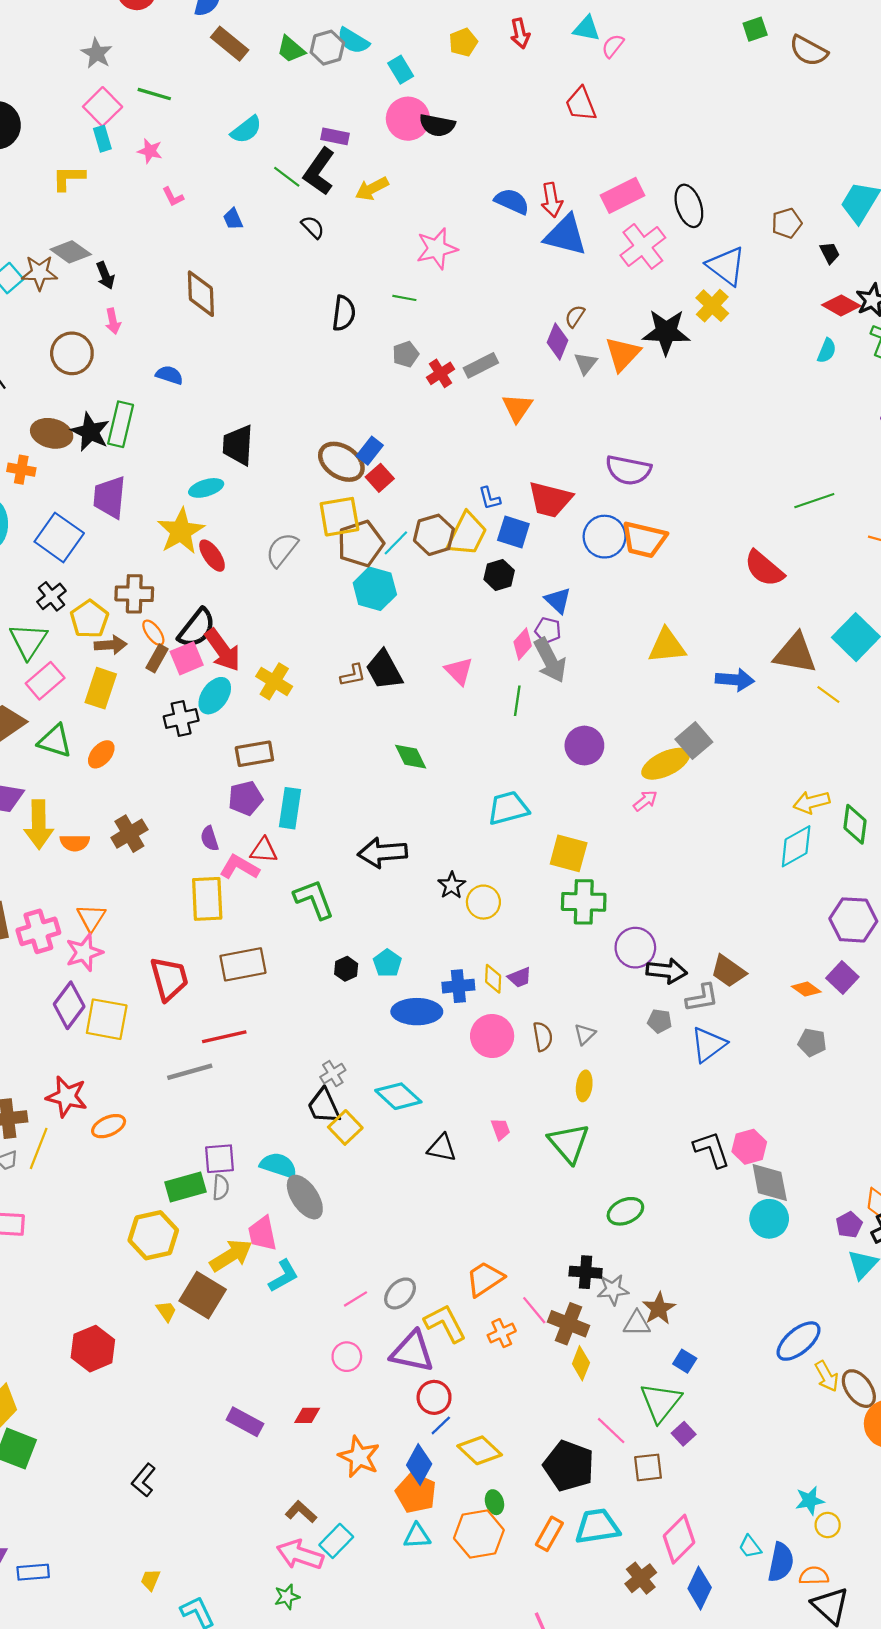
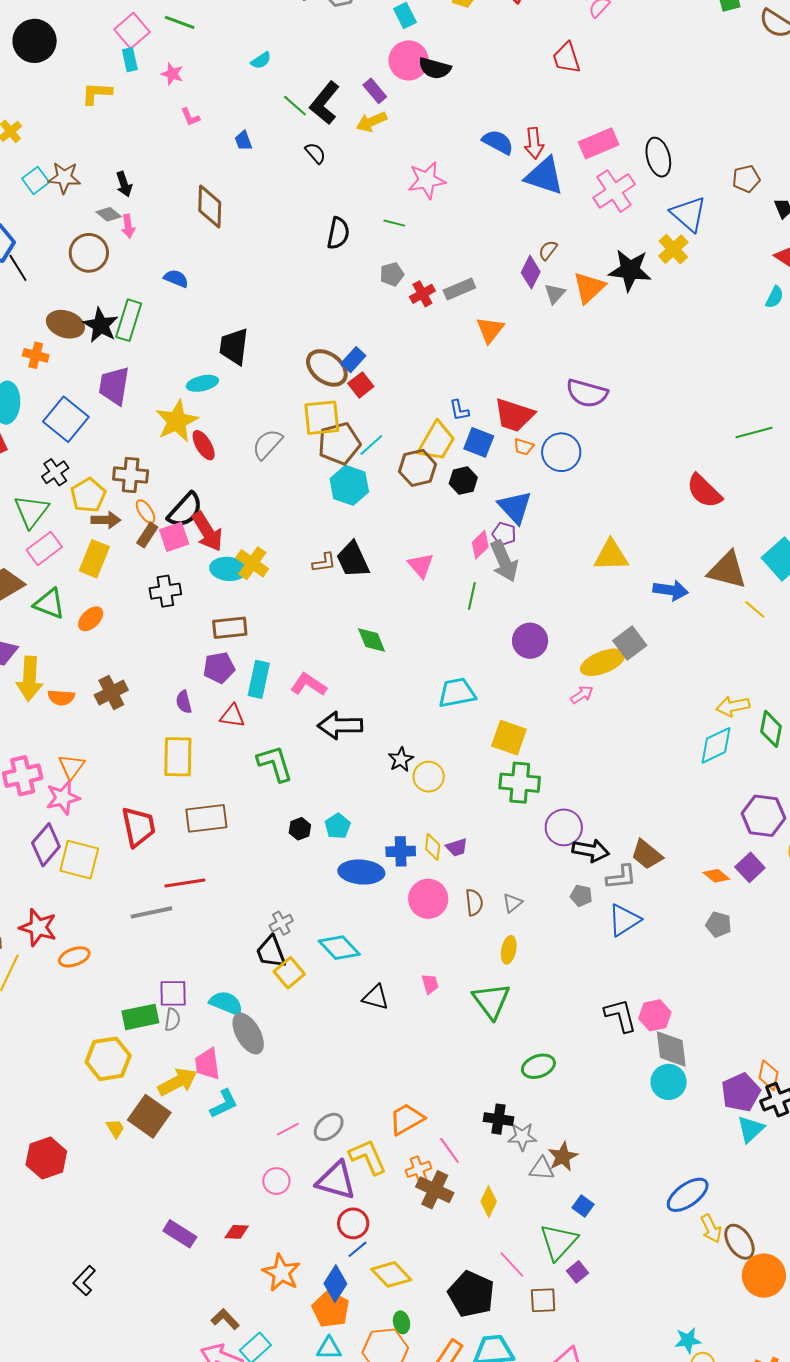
cyan semicircle: (246, 130) -> (261, 60), size x0.7
purple rectangle: (335, 136) -> (375, 91), moved, turned 35
gray diamond: (71, 252) -> (109, 214), moved, size x0.7
brown hexagon: (434, 535) -> (418, 468), moved
orange trapezoid: (644, 540) -> (524, 447), moved, size x0.5
blue triangle: (558, 600) -> (515, 507), size x1.4
cyan ellipse: (215, 696) -> (228, 569), moved, turned 56
pink L-shape: (239, 867) -> (309, 685), moved
purple pentagon: (849, 1225) -> (741, 1092), size x1.6
brown cross: (568, 1324) -> (435, 1190), moved

